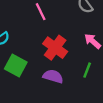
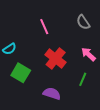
purple semicircle: (53, 76) -> (52, 94), moved

